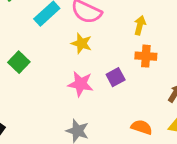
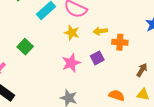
yellow arrow: (140, 25) -> (100, 31), moved, turned -112
pink star: (81, 84) -> (71, 63), turned -30

